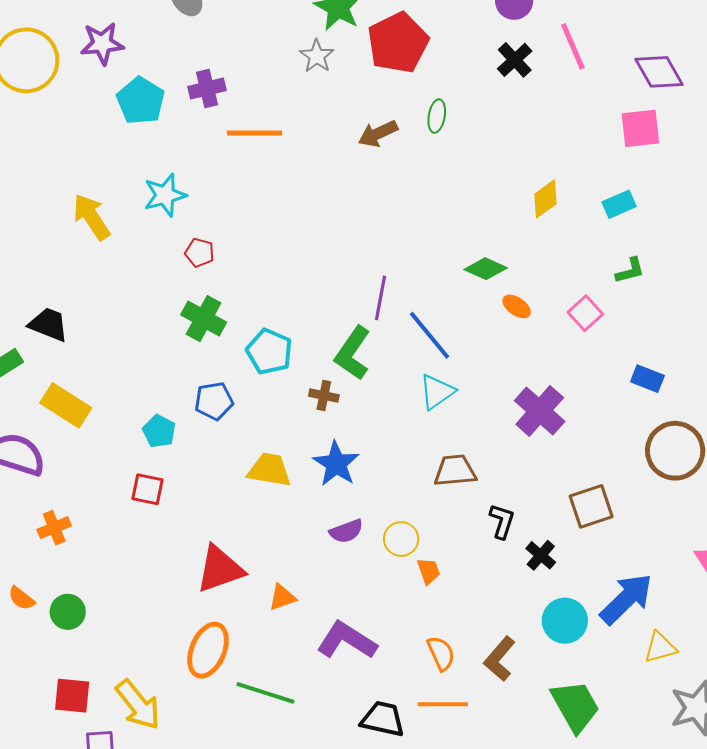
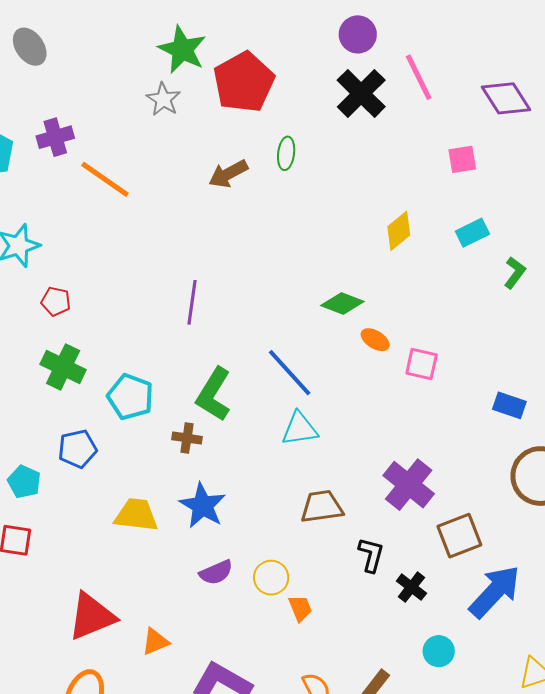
black cross: (515, 60) -> (361, 93), size x1.4
pink square: (640, 128) -> (462, 159), moved, size x0.7
orange line: (254, 133) -> (105, 179), turned 38
green L-shape: (630, 271) -> (515, 273), moved, turned -36
purple line: (381, 298) -> (192, 302), moved
pink square: (585, 313) -> (422, 364), moved, turned -32
cyan triangle: (437, 392) -> (300, 429), turned 30
purple cross: (540, 411) -> (409, 485), moved
blue arrow: (626, 599) -> (495, 592), moved
cyan circle: (565, 621) -> (439, 651), size x0.7

